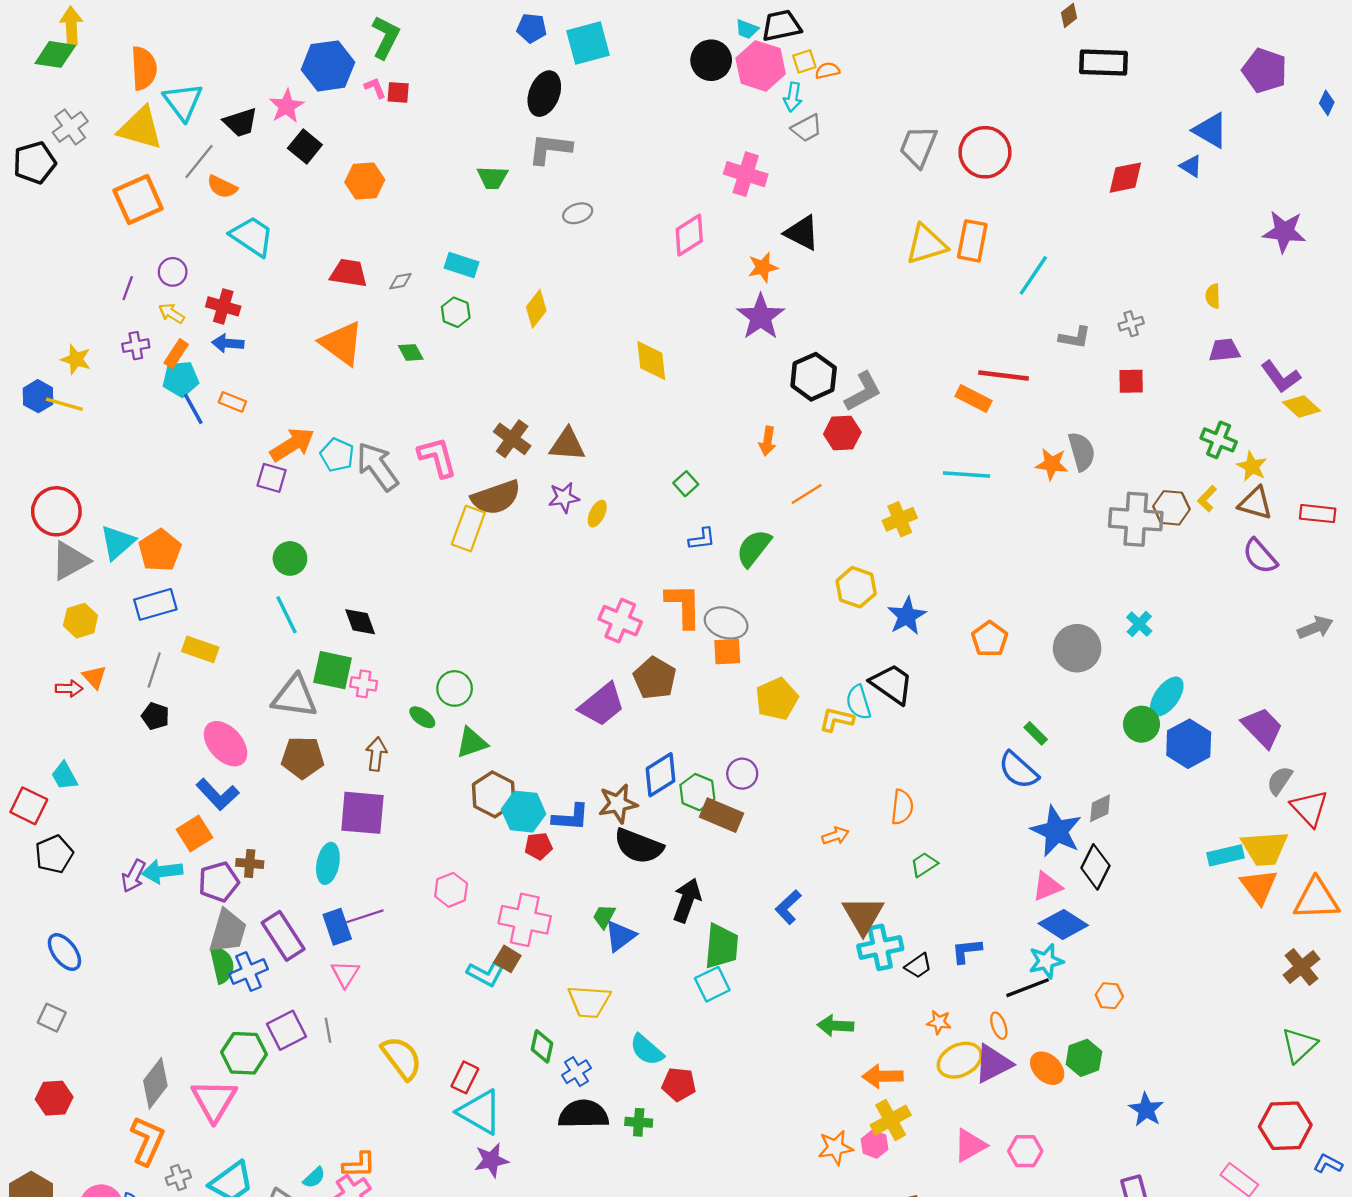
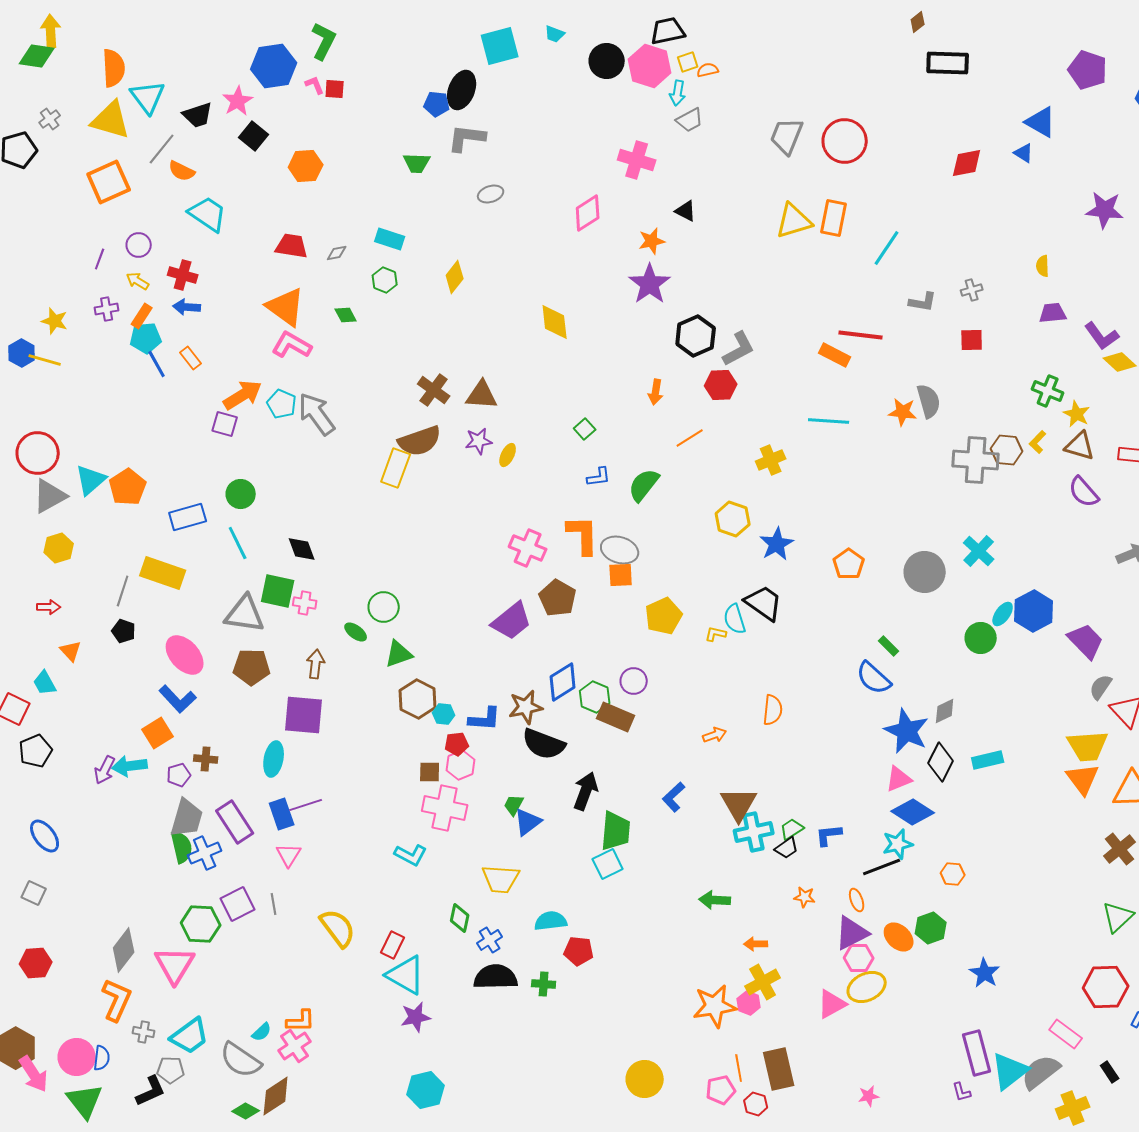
blue pentagon: (532, 28) -> (437, 104), moved
cyan trapezoid: (747, 29) -> (555, 34), moved
gray cross: (70, 127) -> (50, 119), size x0.7
black triangle: (802, 233) -> (686, 211), size x0.7
orange rectangle: (232, 402) -> (191, 358), turned 30
pink L-shape: (437, 457) -> (292, 345), moved, turned -45
blue rectangle: (155, 604) -> (188, 517), moved
cyan cross: (1139, 624) -> (979, 551), size x1.4
yellow rectangle: (200, 649) -> (163, 573), size x1.4
orange triangle: (94, 677) -> (71, 651), moved
cyan ellipse: (1167, 697) -> (1003, 614), size x0.7
yellow L-shape: (837, 720) -> (716, 634), size x0.7
blue hexagon: (1189, 744) -> (1034, 611), moved
cyan hexagon: (524, 812) -> (444, 714), size x0.6
cyan rectangle: (1225, 855) -> (988, 760), moved
green trapezoid: (924, 865) -> (792, 829), moved
purple pentagon: (219, 882) -> (179, 775), size x0.7
pink hexagon: (451, 890) -> (461, 765), moved
brown square: (507, 959) -> (430, 772), moved, turned -30
cyan semicircle: (647, 1050) -> (551, 921), turned 132
yellow ellipse: (960, 1060) -> (867, 987), moved
orange arrow: (883, 1076) -> (756, 944), size x0.7
orange star: (835, 1148) -> (715, 1006), size x1.4
pink hexagon: (1025, 1151) -> (859, 958), moved
gray cross: (178, 1178) -> (144, 1032), turned 30

